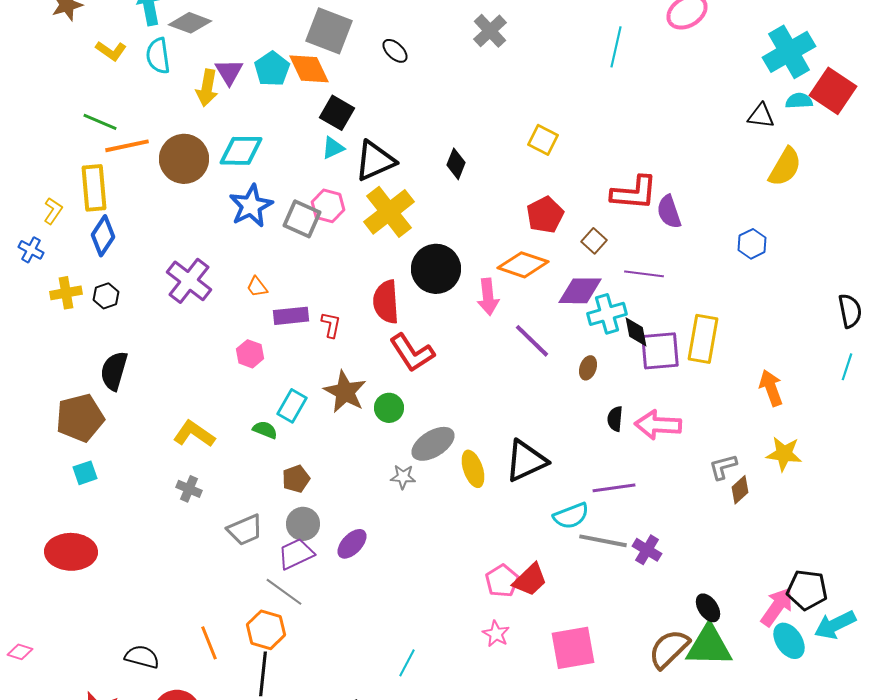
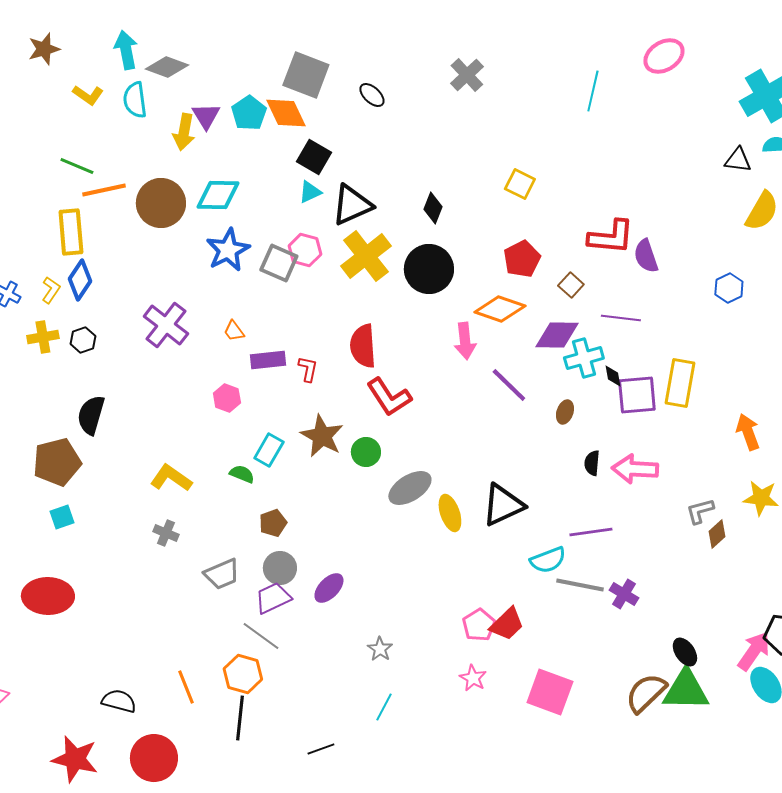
yellow L-shape: (53, 211) -> (51, 290), moved
black circle: (436, 269) -> (429, 269), moved
black diamond: (636, 332) -> (613, 376), size x0.7
gray star: (403, 477) -> (380, 649), moved, turned 30
pink square: (573, 648) -> (550, 692), turned 30

